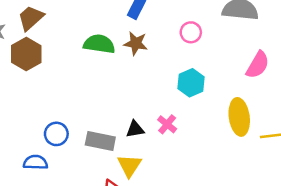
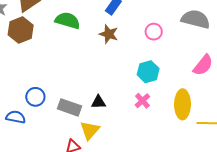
green semicircle: (99, 44) -> (68, 21), moved
pink cross: (167, 124) -> (142, 101), moved

